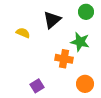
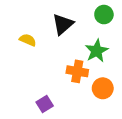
green star: (80, 42) -> (97, 51), turned 30
orange circle: (85, 84) -> (103, 88), moved

